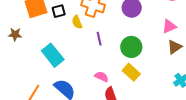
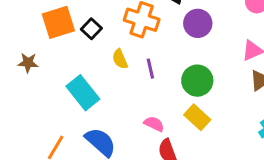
black square: (59, 11) -> (91, 29), turned -32
yellow semicircle: (77, 22) -> (120, 59), moved

